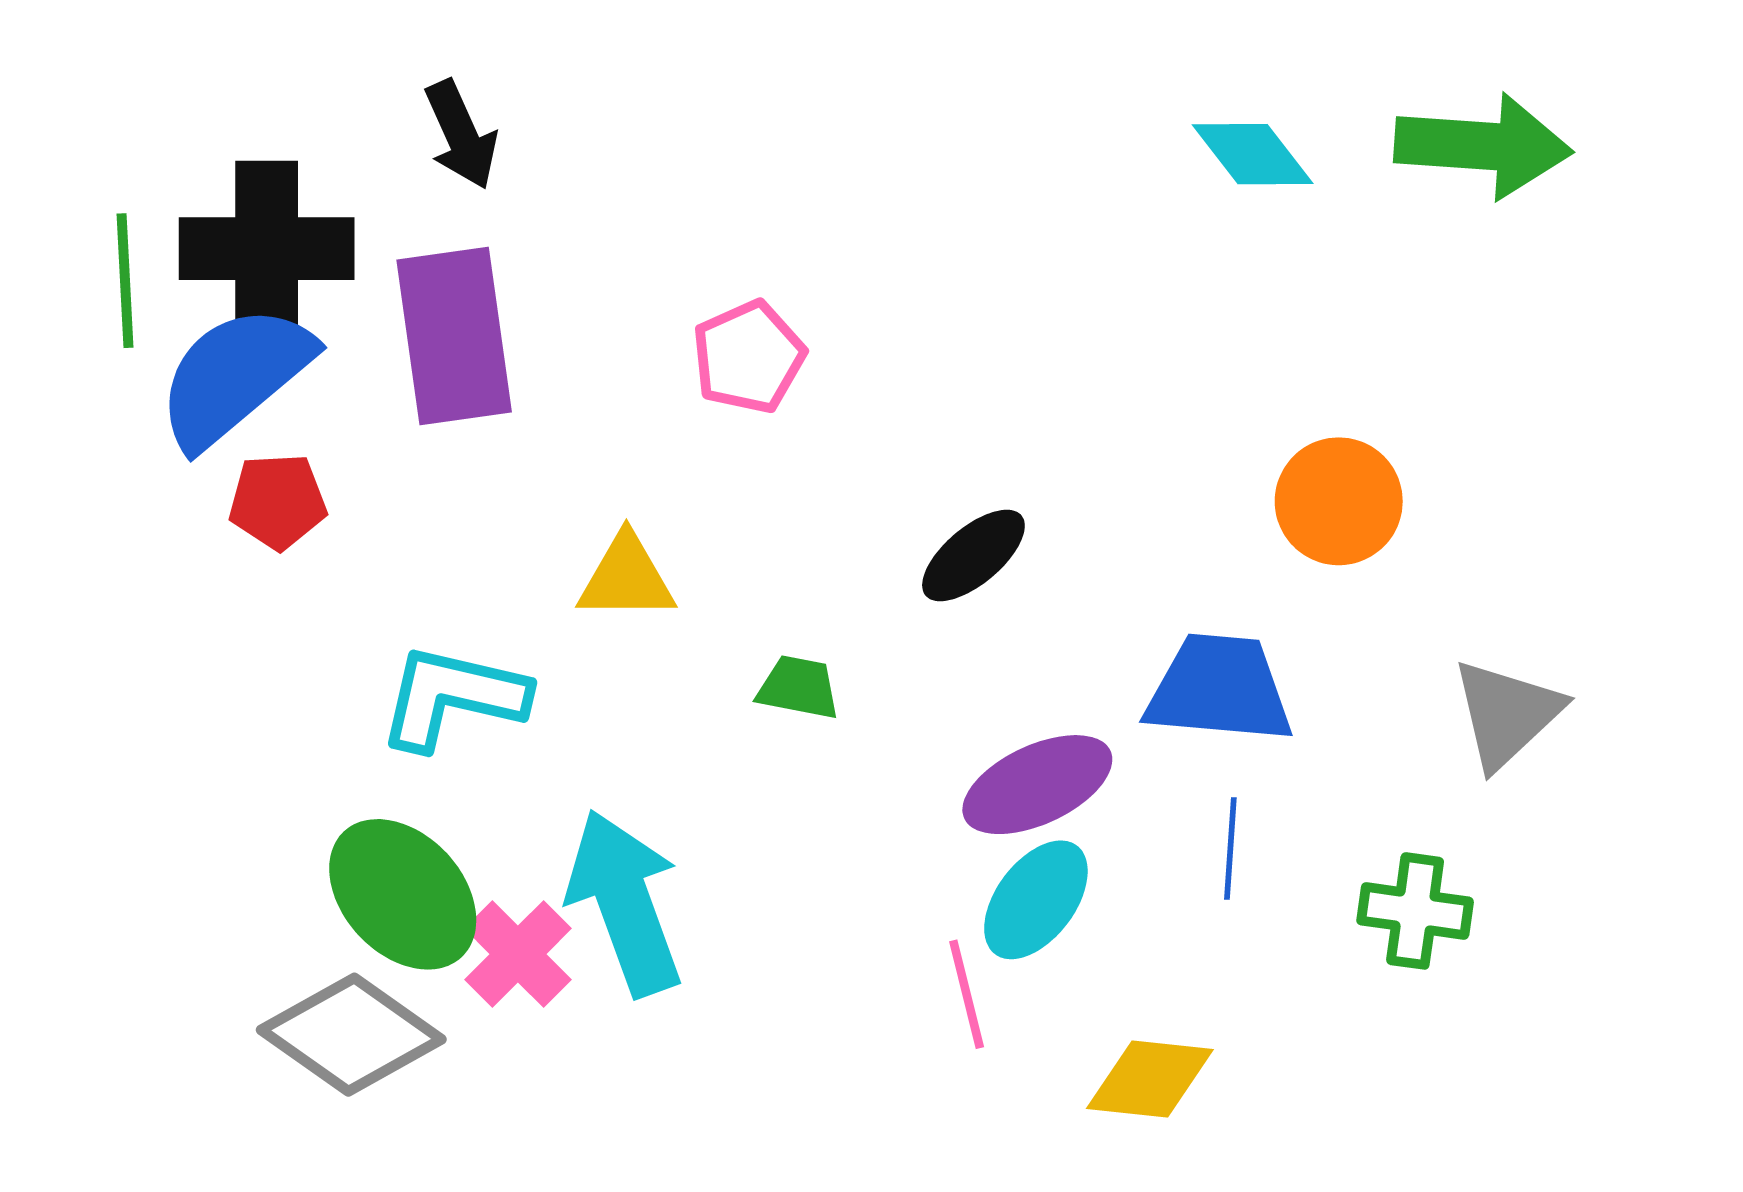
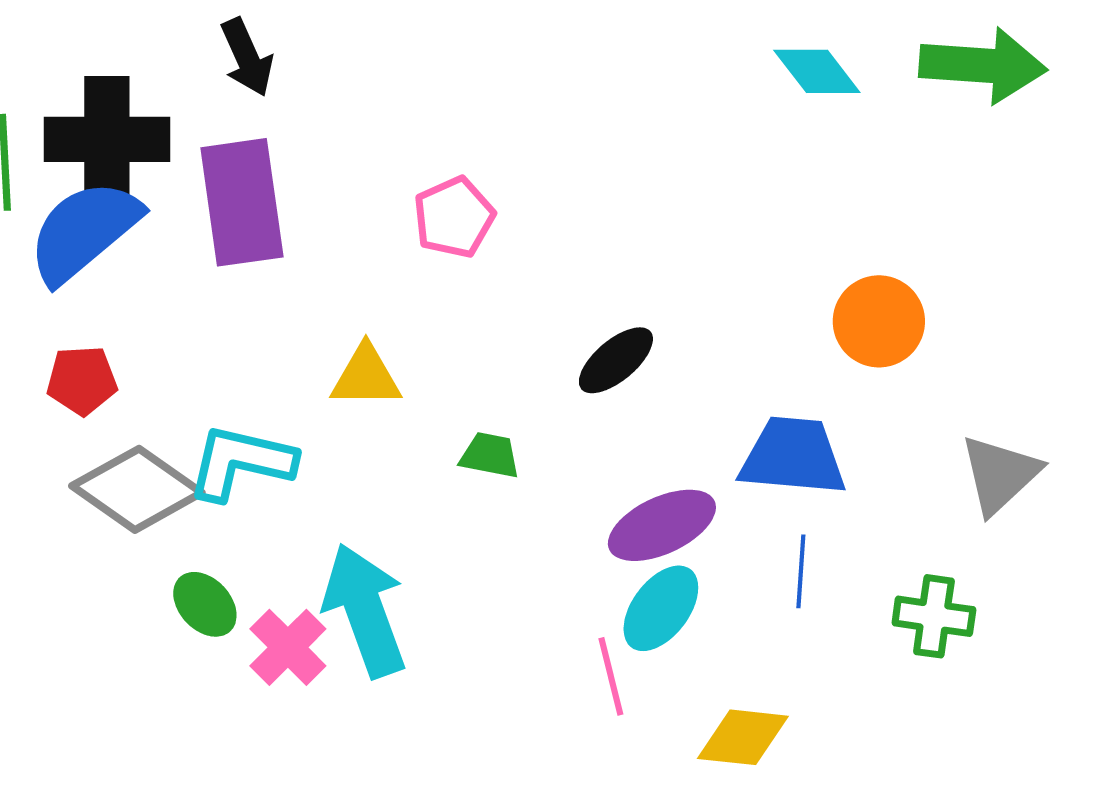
red pentagon: (278, 501) -> (82, 380), moved
green ellipse: (403, 894) -> (205, 604), size x0.6
gray diamond: (351, 1035) -> (137, 489), moved

